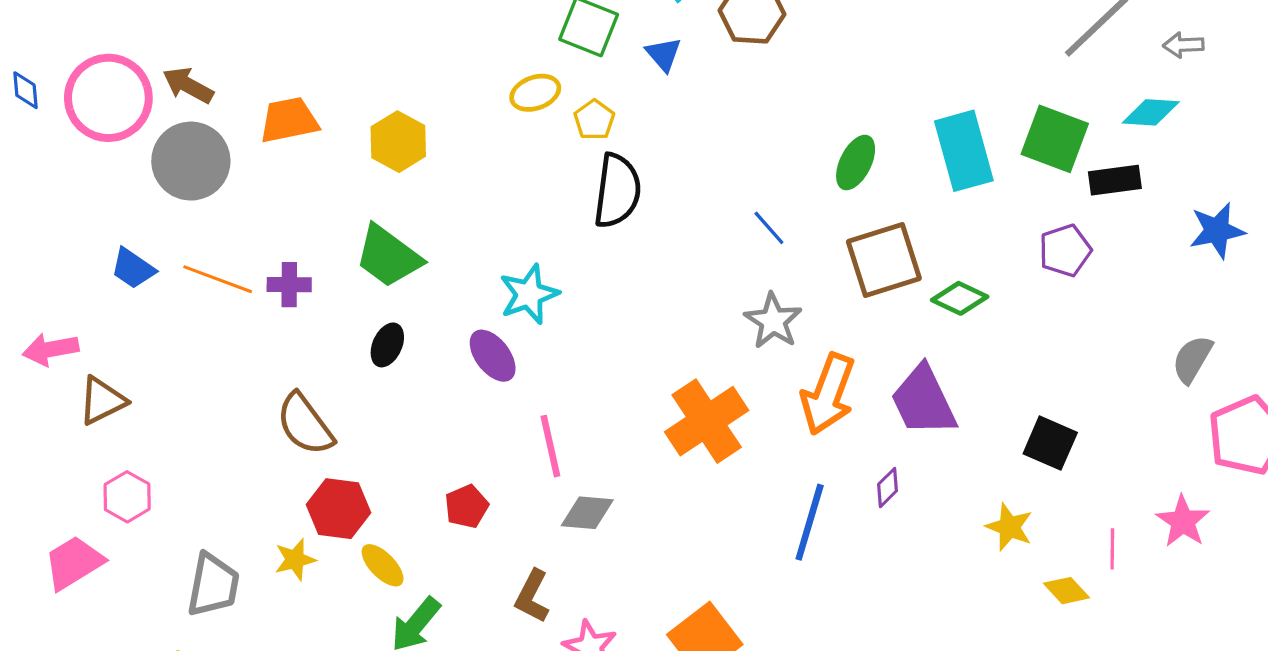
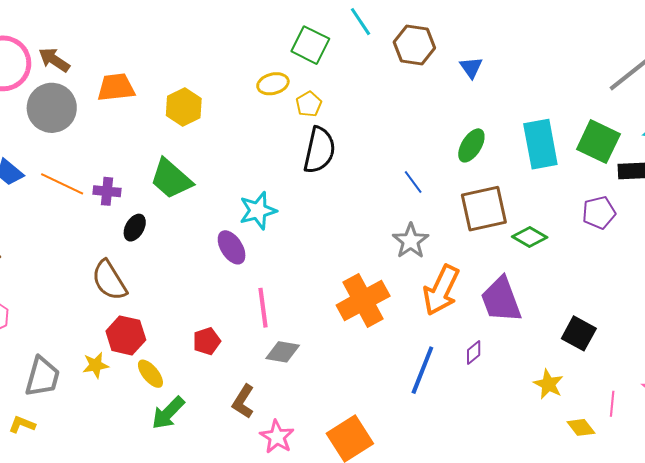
blue triangle: (664, 54) -> (471, 67), moved
black ellipse: (387, 345) -> (135, 228), moved

